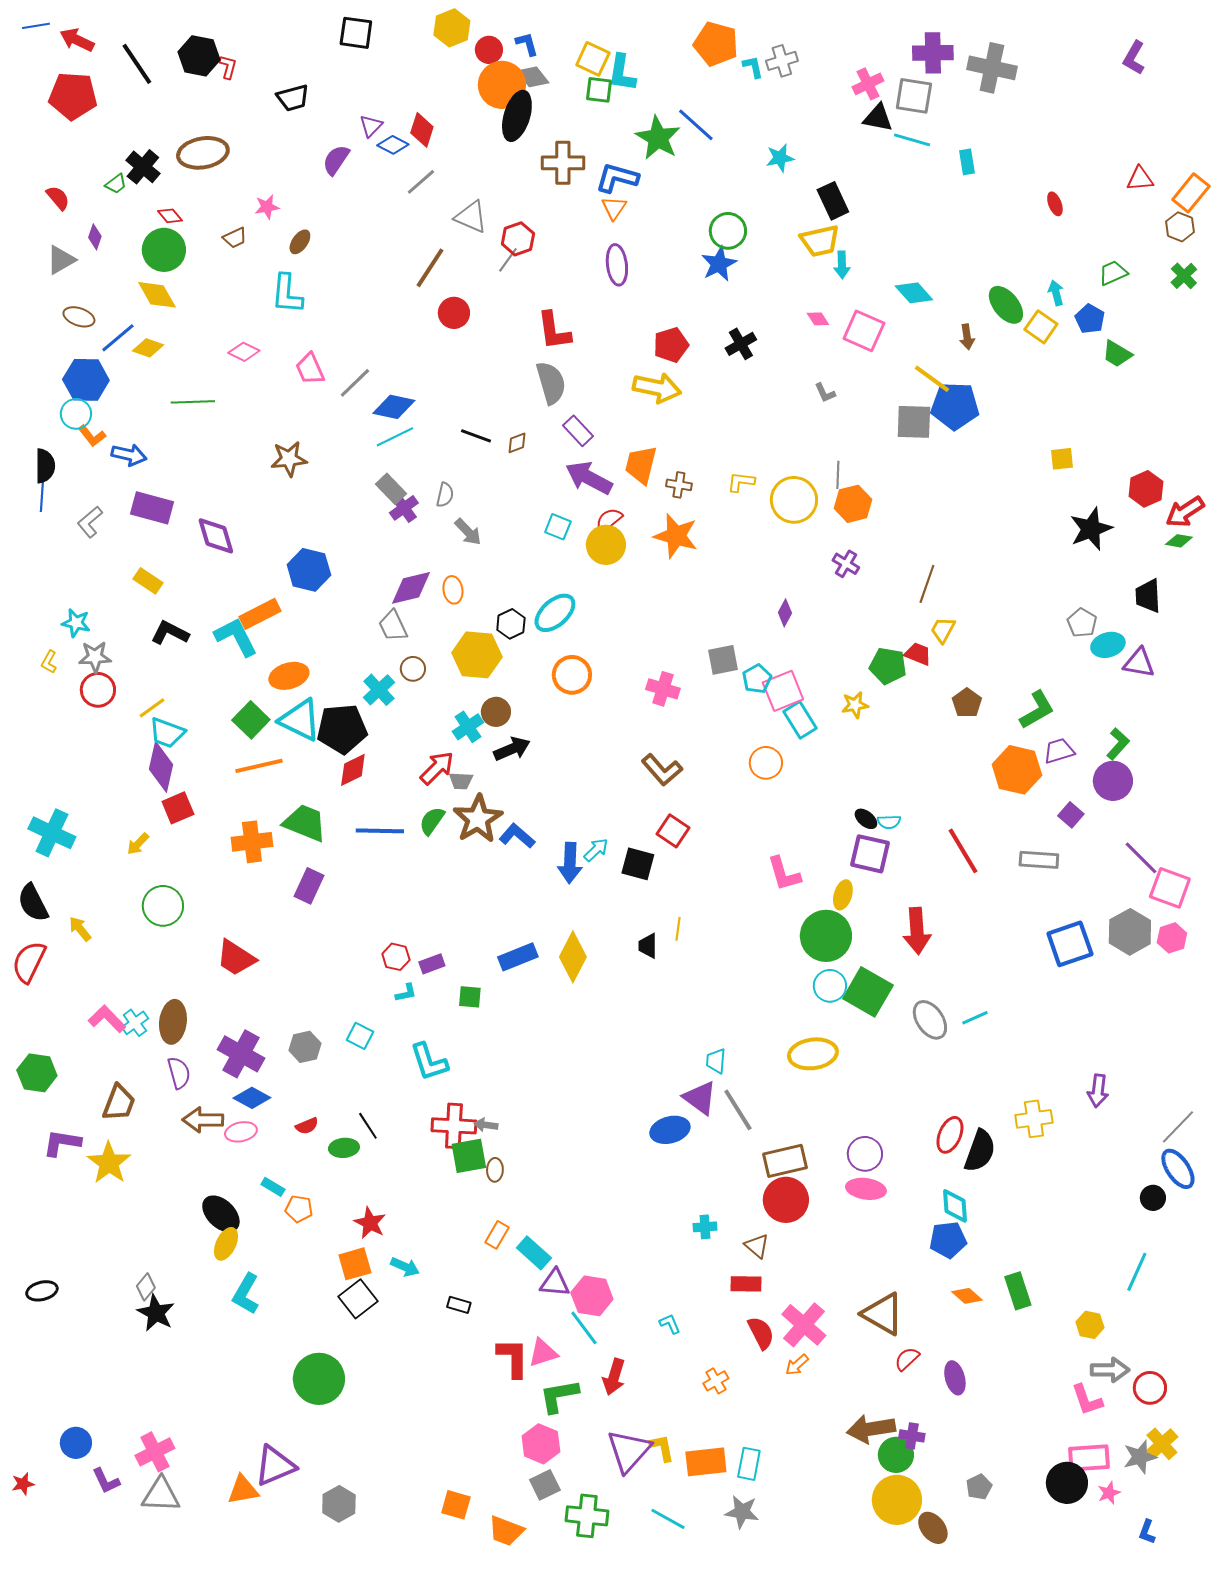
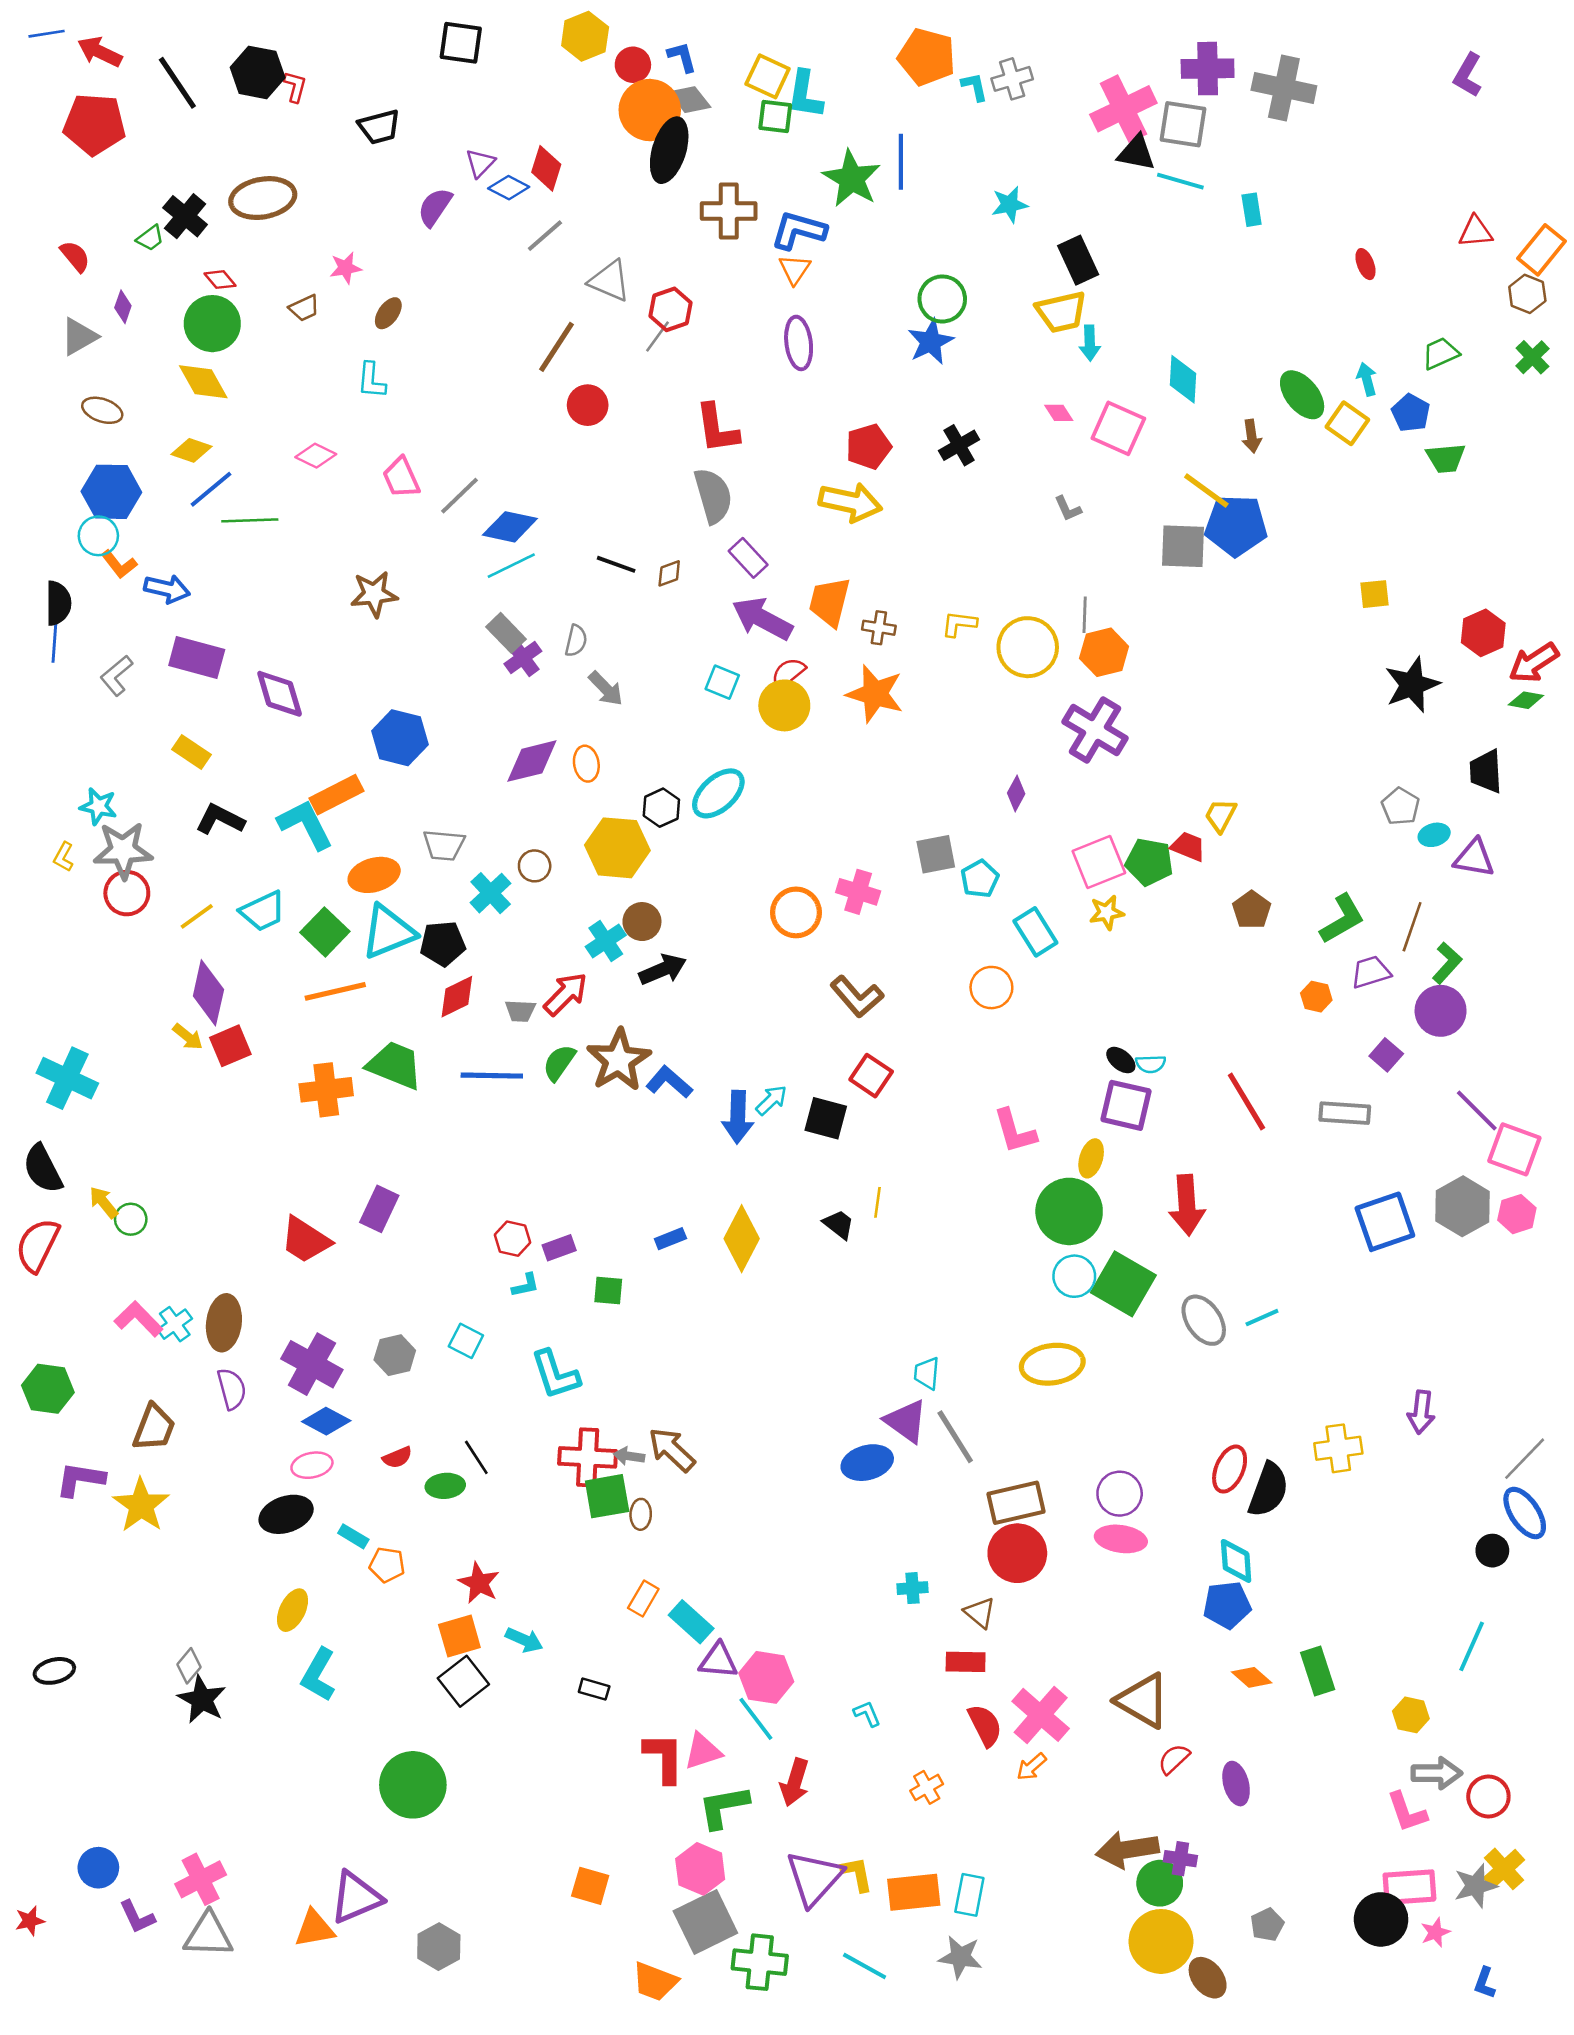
pink cross: (868, 84) -> (1123, 109), size x1.6
blue line: (696, 125) -> (901, 162), turned 48
cyan diamond: (914, 293) -> (1183, 379), turned 45
cyan L-shape: (287, 294) -> (371, 381), size x0.7
blue line: (118, 338) -> (211, 489), moved
green trapezoid: (1117, 354) -> (1446, 458), turned -36
purple cross: (846, 564) -> (1095, 730), size x1.8
brown line: (927, 584) -> (1412, 927), moved
gray trapezoid: (393, 626) -> (444, 845), moved, turned -60
cyan ellipse: (1108, 645) -> (1434, 835), size x0.7
gray star: (95, 657) -> (123, 850), size x1.4
orange circle: (572, 675) -> (796, 912), moved
pink square: (783, 691) -> (1099, 862), moved
cyan triangle: (300, 720) -> (388, 932), turned -48
black pentagon: (342, 729) -> (443, 944), size x0.7
cyan trapezoid: (167, 733) -> (263, 911), moved, turned -45
orange hexagon: (1017, 770) -> (1316, 997), size x0.5
gray trapezoid: (461, 781) -> (520, 1011), moved
yellow arrow: (138, 844) -> (188, 1037), moved, turned -95
purple rectangle: (309, 886) -> (379, 1209), moved
green circle: (163, 906) -> (131, 1219), moved, size x0.6
black trapezoid: (648, 946) -> (839, 1224), turned 128
blue rectangle: (518, 957) -> (670, 1239), size x0.6
brown arrow: (203, 1120) -> (672, 1450), moved, turned 42
black ellipse: (221, 1214) -> (286, 1514), moved, turned -63
gray square: (545, 1485) -> (705, 1922), size x1.6
orange square: (456, 1505) -> (590, 1886), moved

